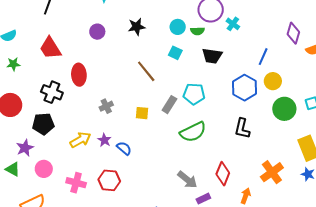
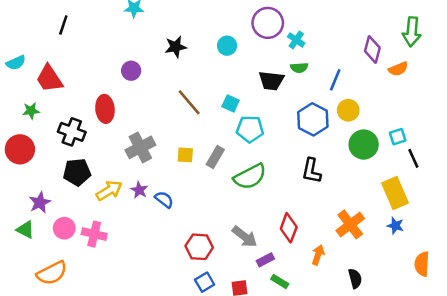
green semicircle: (197, 31) -> (299, 68), moved
purple circle: (97, 32) -> (131, 71), moved
red trapezoid: (50, 48) -> (49, 79), moved
cyan square: (175, 53) -> (231, 103), moved
green star: (13, 64) -> (31, 111), moved
gray rectangle: (169, 105) -> (215, 157), moved
gray cross: (106, 106) -> (140, 147), size x1.6
black pentagon: (43, 124) -> (77, 172), moved
red hexagon: (109, 180) -> (199, 247), moved
pink cross: (76, 183) -> (94, 234), moved

